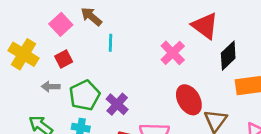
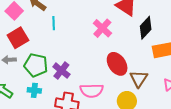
red square: (64, 59) -> (18, 38), size x1.5
green pentagon: (85, 95) -> (36, 65), turned -30

